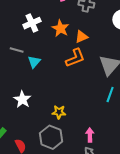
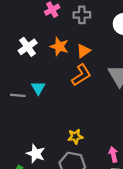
gray line: (17, 50) -> (18, 95), moved
white star: (22, 99) -> (36, 154), moved

